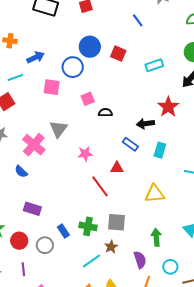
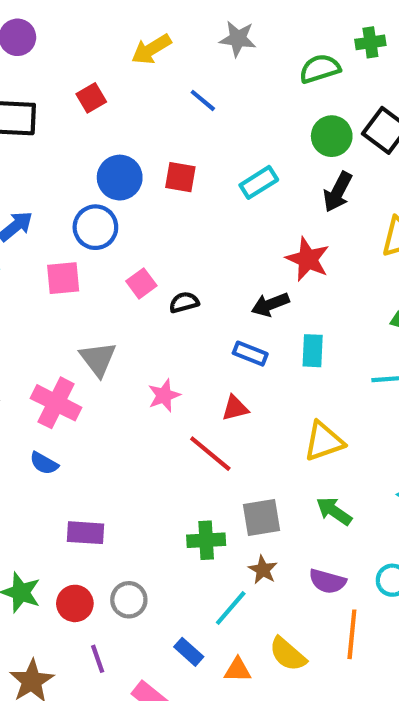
blue rectangle: (63, 231) -> (189, 652), moved
green arrow: (156, 237) -> (334, 511), moved, turned -36
purple semicircle: (140, 260) -> (327, 581), turned 138

